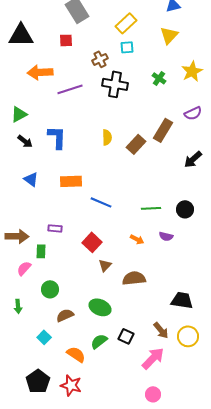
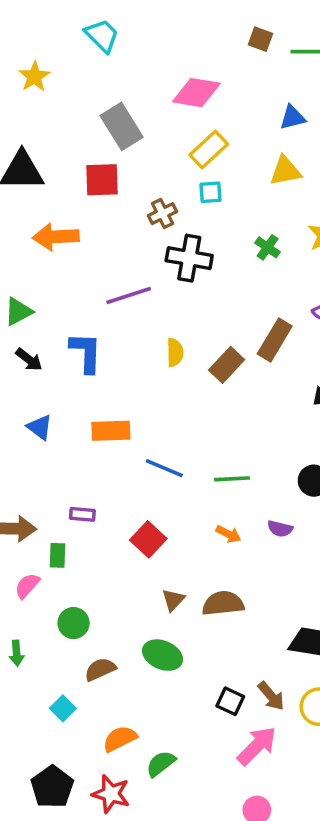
yellow triangle: (169, 35) -> (285, 171), turned 36
red square: (66, 40) -> (102, 180), size x1.5
purple line: (70, 89) -> (129, 295), moved
green line: (151, 208) -> (232, 479), moved
brown triangle: (105, 265) -> (173, 600), moved
black square: (126, 336) -> (230, 701), moved
green semicircle: (99, 341) -> (161, 764), moved
orange semicircle: (76, 354) -> (120, 739), turned -60

